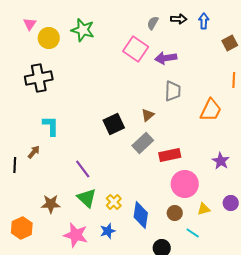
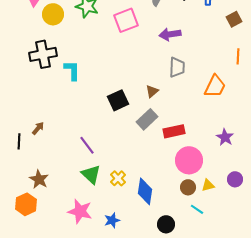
pink square: (136, 49) -> (126, 20), moved, turned 35
cyan L-shape: (51, 126) -> (72, 70), moved
brown star: (51, 204) -> (39, 179), moved, turned 30
brown circle: (175, 213) -> (188, 187), moved
blue star: (108, 231) -> (112, 220), moved

